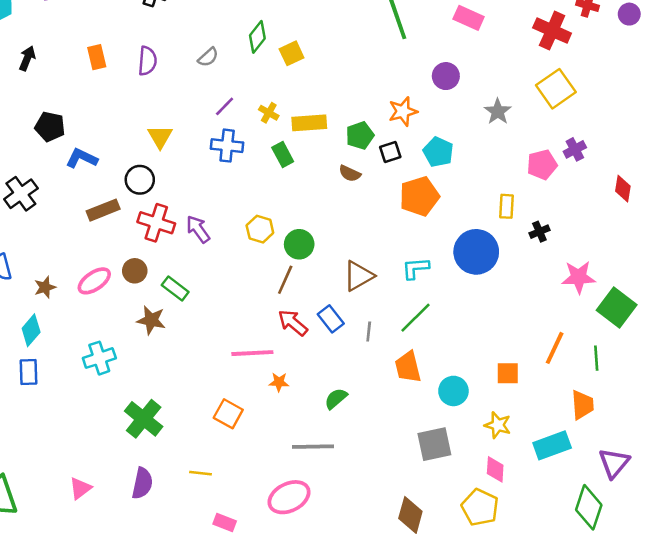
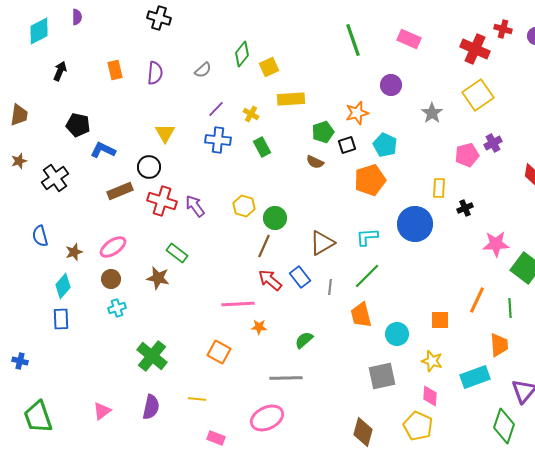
yellow rectangle: (309, 123) -> (291, 99), moved
brown circle: (135, 271) -> (111, 279), moved
cyan cross: (99, 358) -> (117, 308), size x0.7

